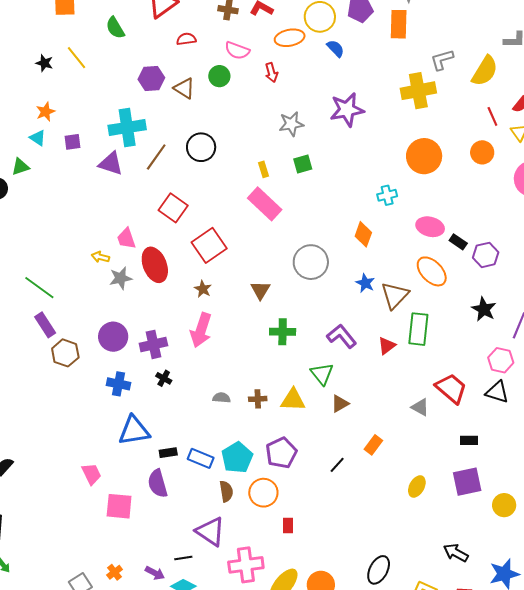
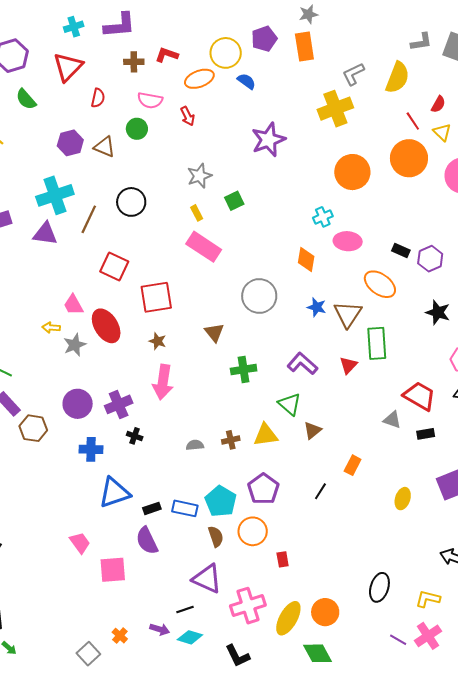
red semicircle: (186, 39) -> (98, 98), turned 120
gray star: (291, 124) -> (199, 176), moved
orange circle: (482, 152) -> (409, 158), size x1.6
pink ellipse: (430, 227) -> (348, 241), moved
red square: (209, 245) -> (156, 297), turned 36
black rectangle: (469, 440) -> (426, 434), moved

